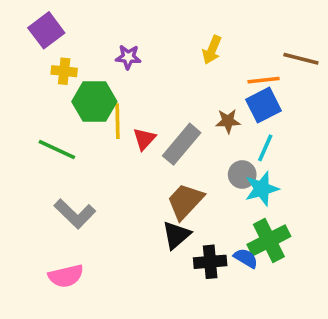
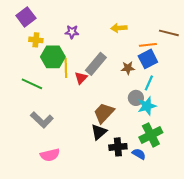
yellow arrow: (212, 50) -> (119, 28), turned 63
gray rectangle: (182, 144) -> (96, 64), moved
blue semicircle: (246, 258) -> (139, 154), moved
pink semicircle: (66, 276) -> (50, 155), moved

